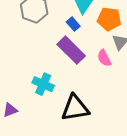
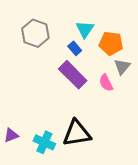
cyan cross: (43, 84) -> (44, 142), moved

